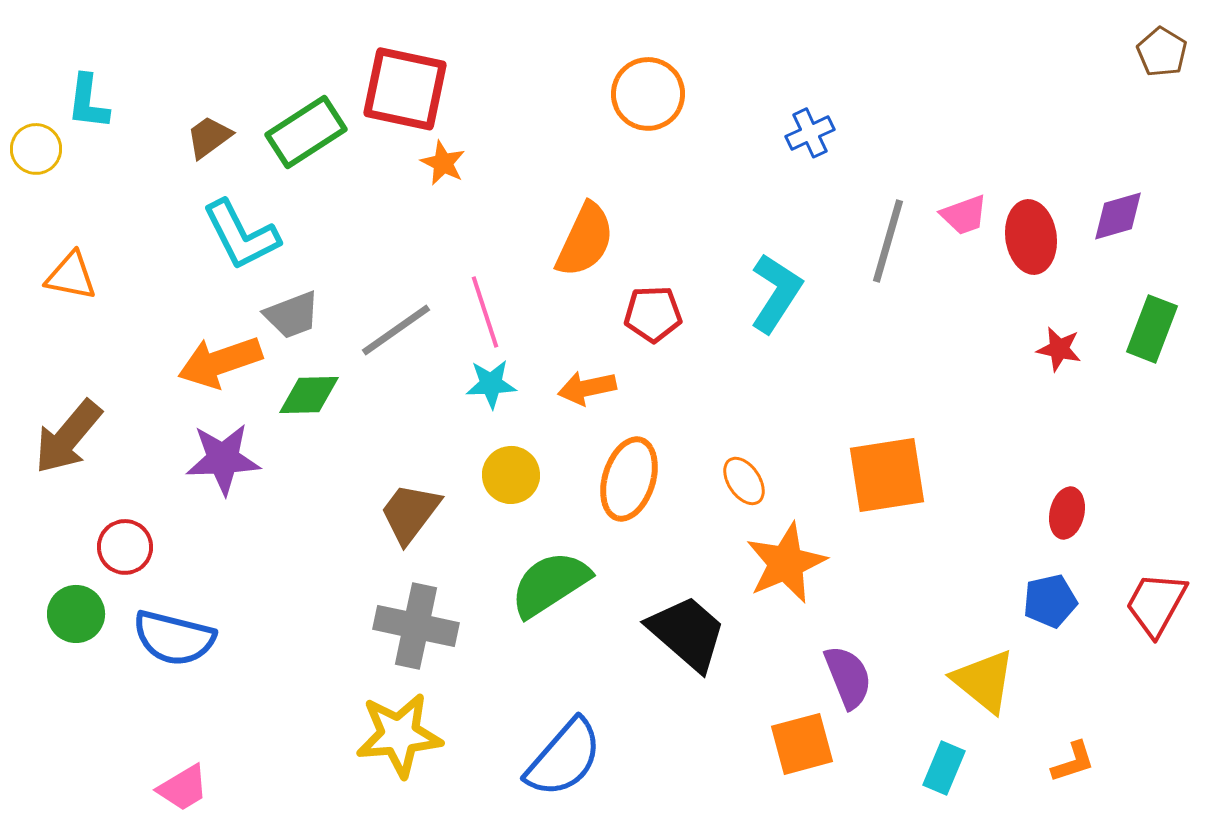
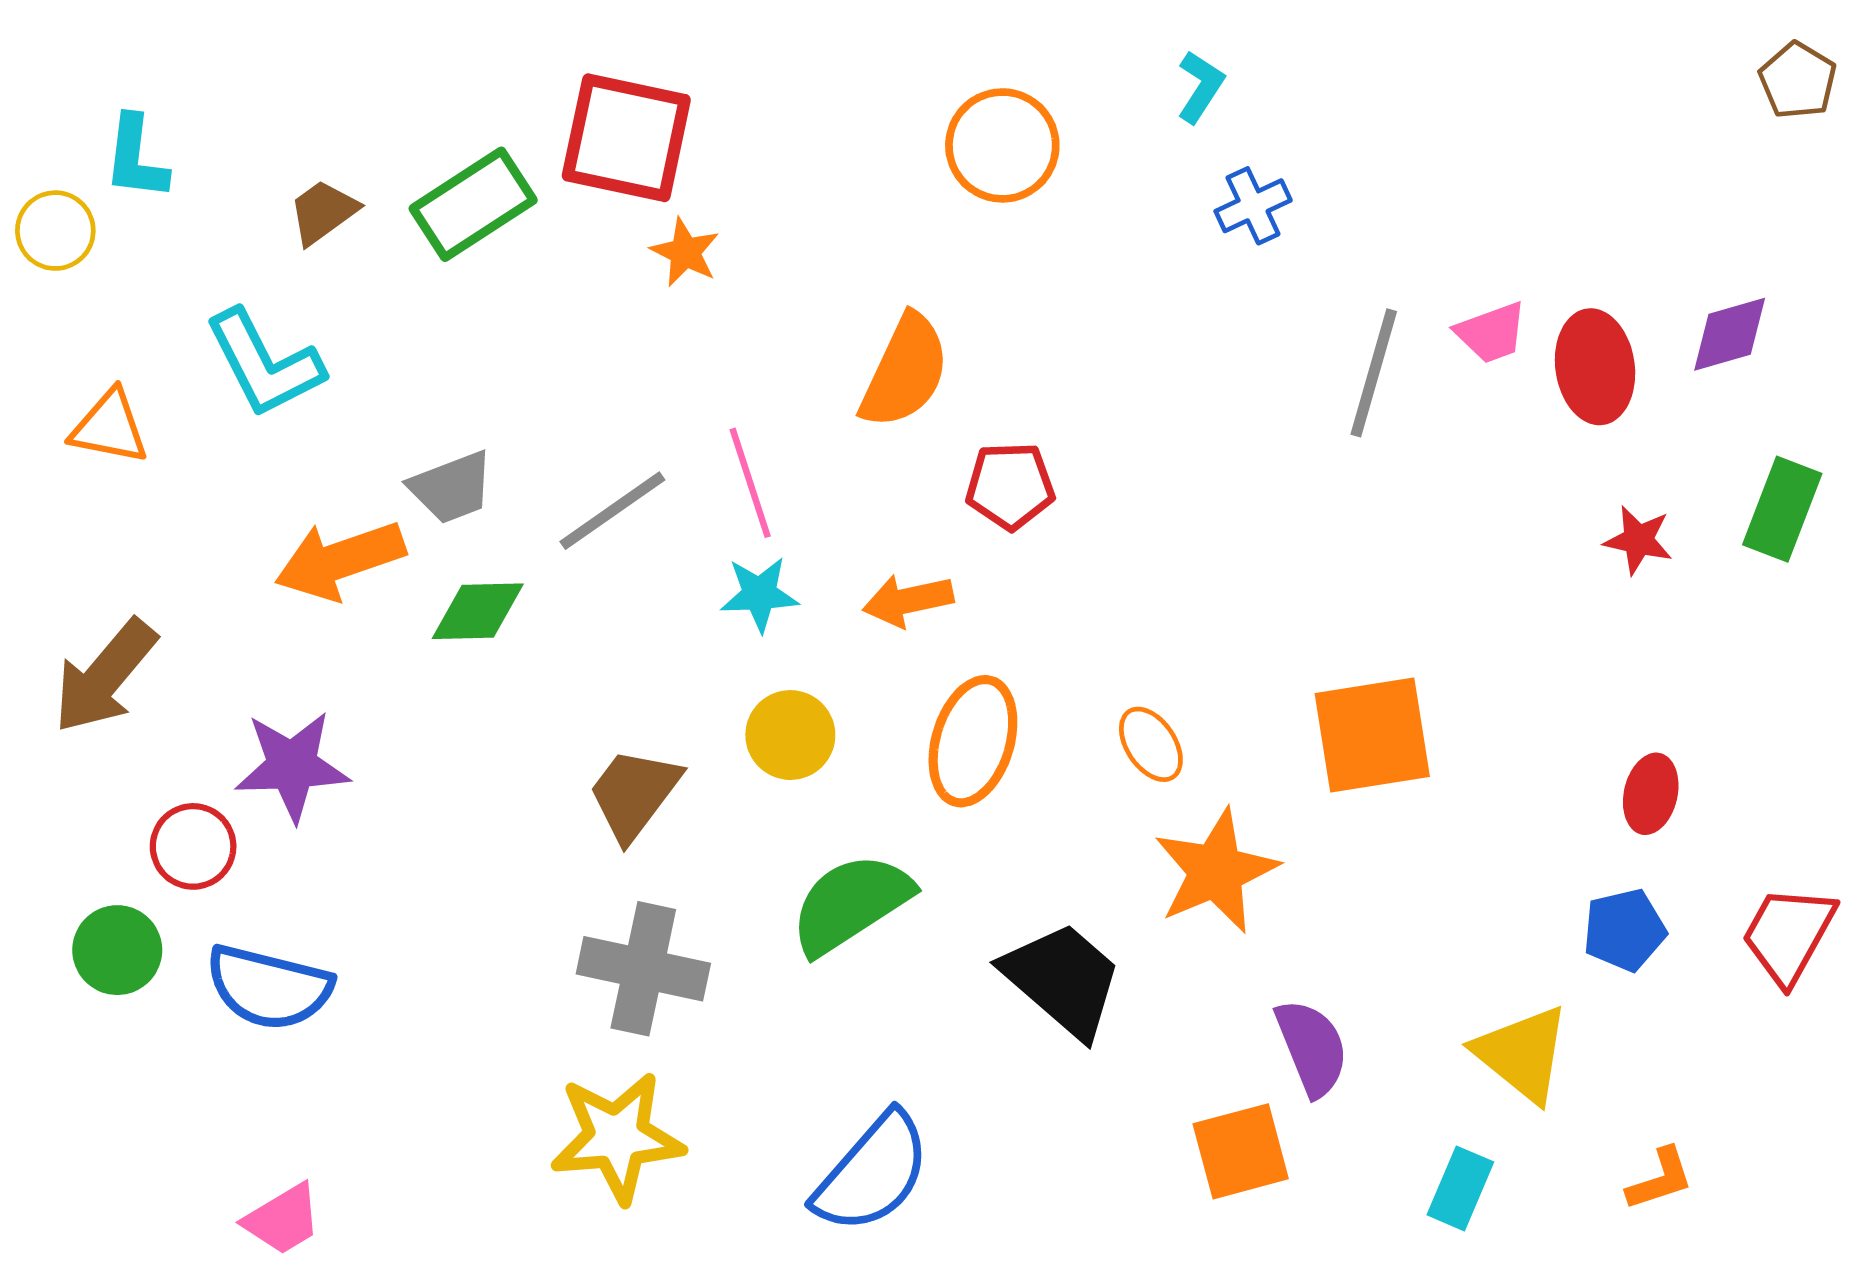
cyan L-shape: (241, 235) -> (264, 364), moved
cyan L-shape: (776, 293) -> (1200, 87), moved, size x0.6
purple star: (223, 459) -> (292, 766), moved

